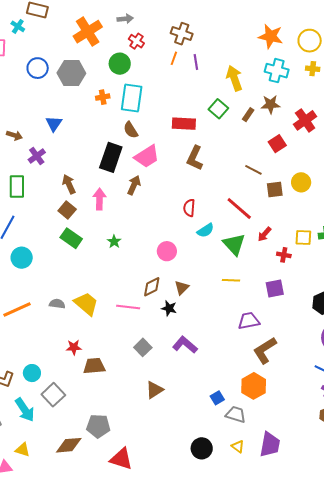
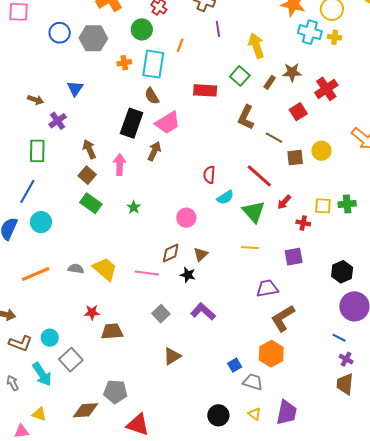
orange line: (174, 58) -> (180, 45), moved
cyan cross: (277, 71) -> (310, 32), moved
brown L-shape: (195, 158) -> (246, 117), moved

